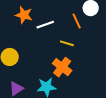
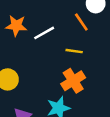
orange cross: (62, 67) -> (73, 81), turned 30

